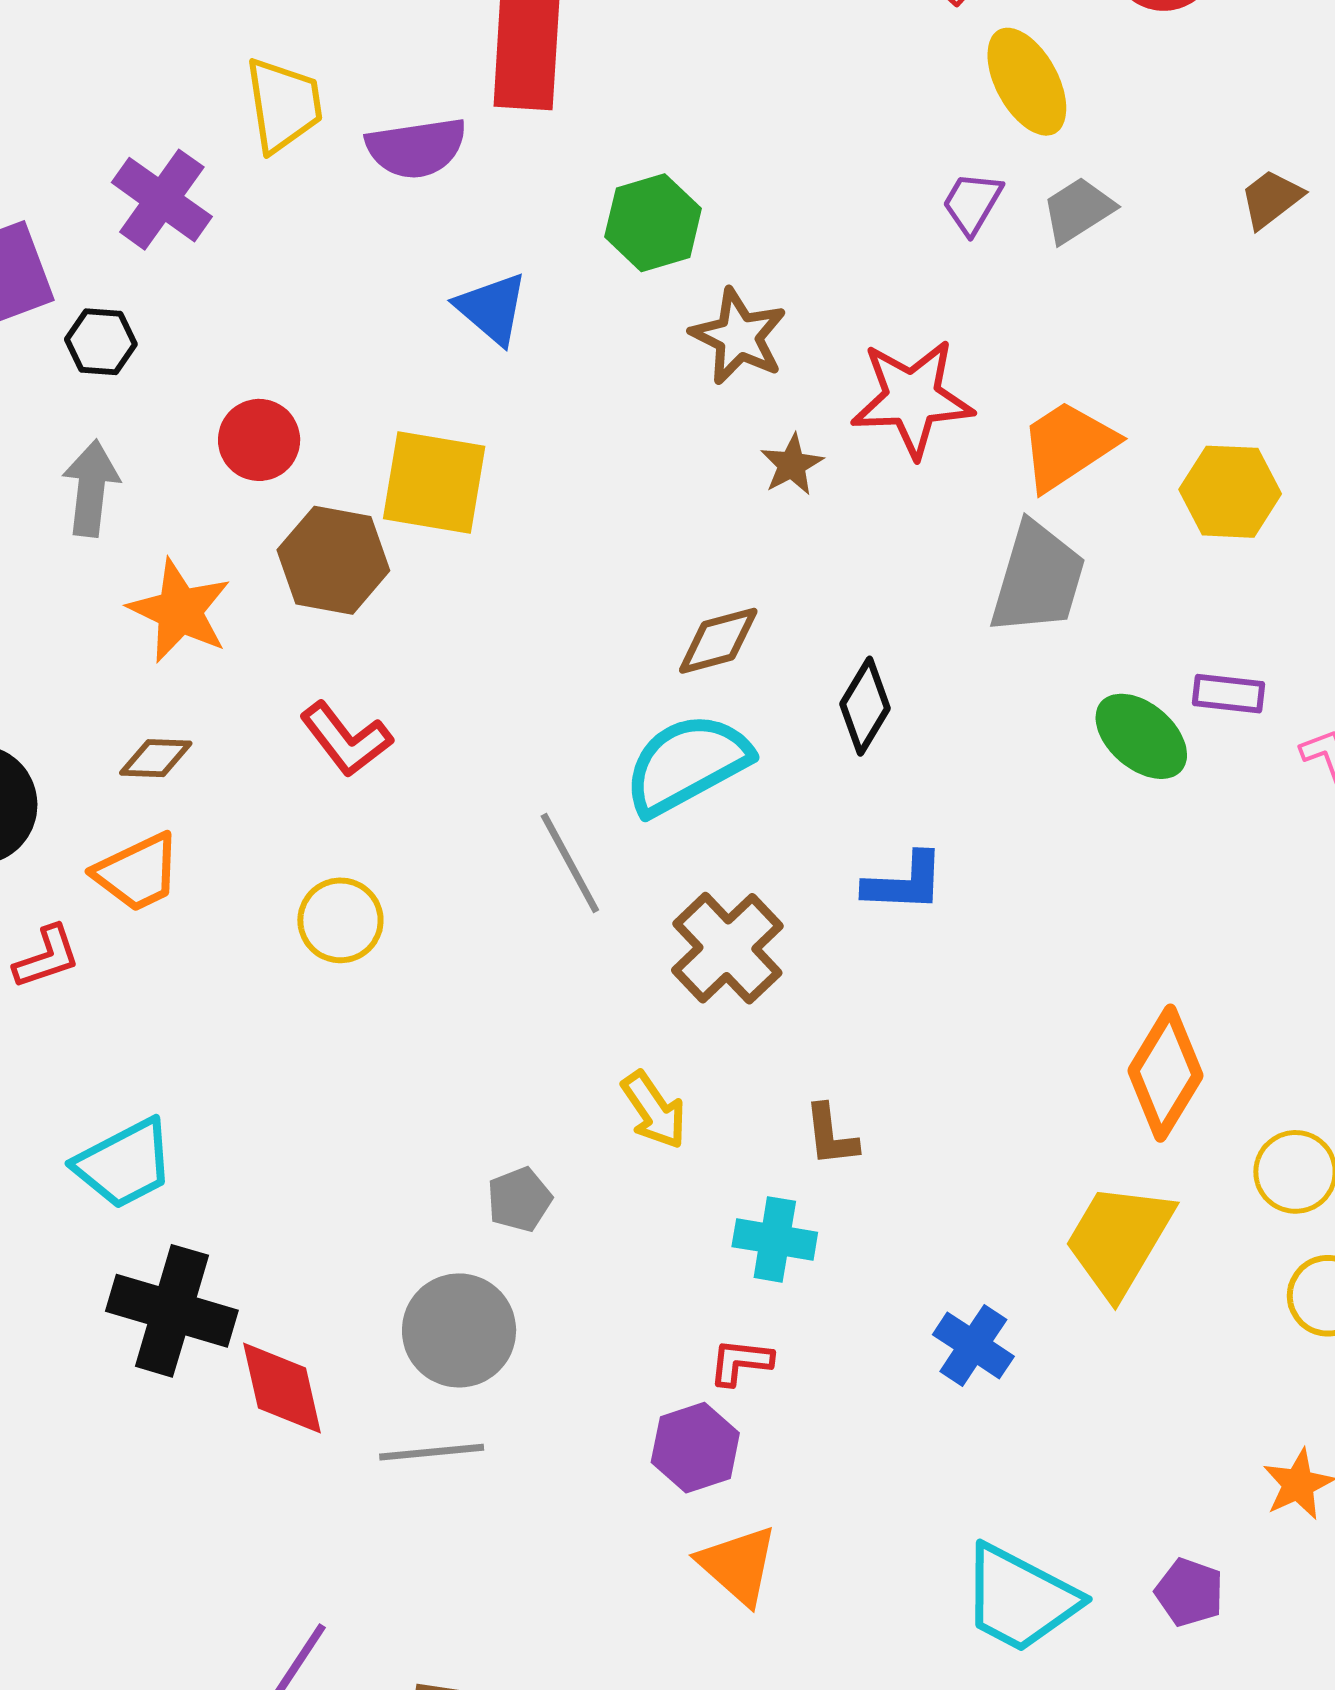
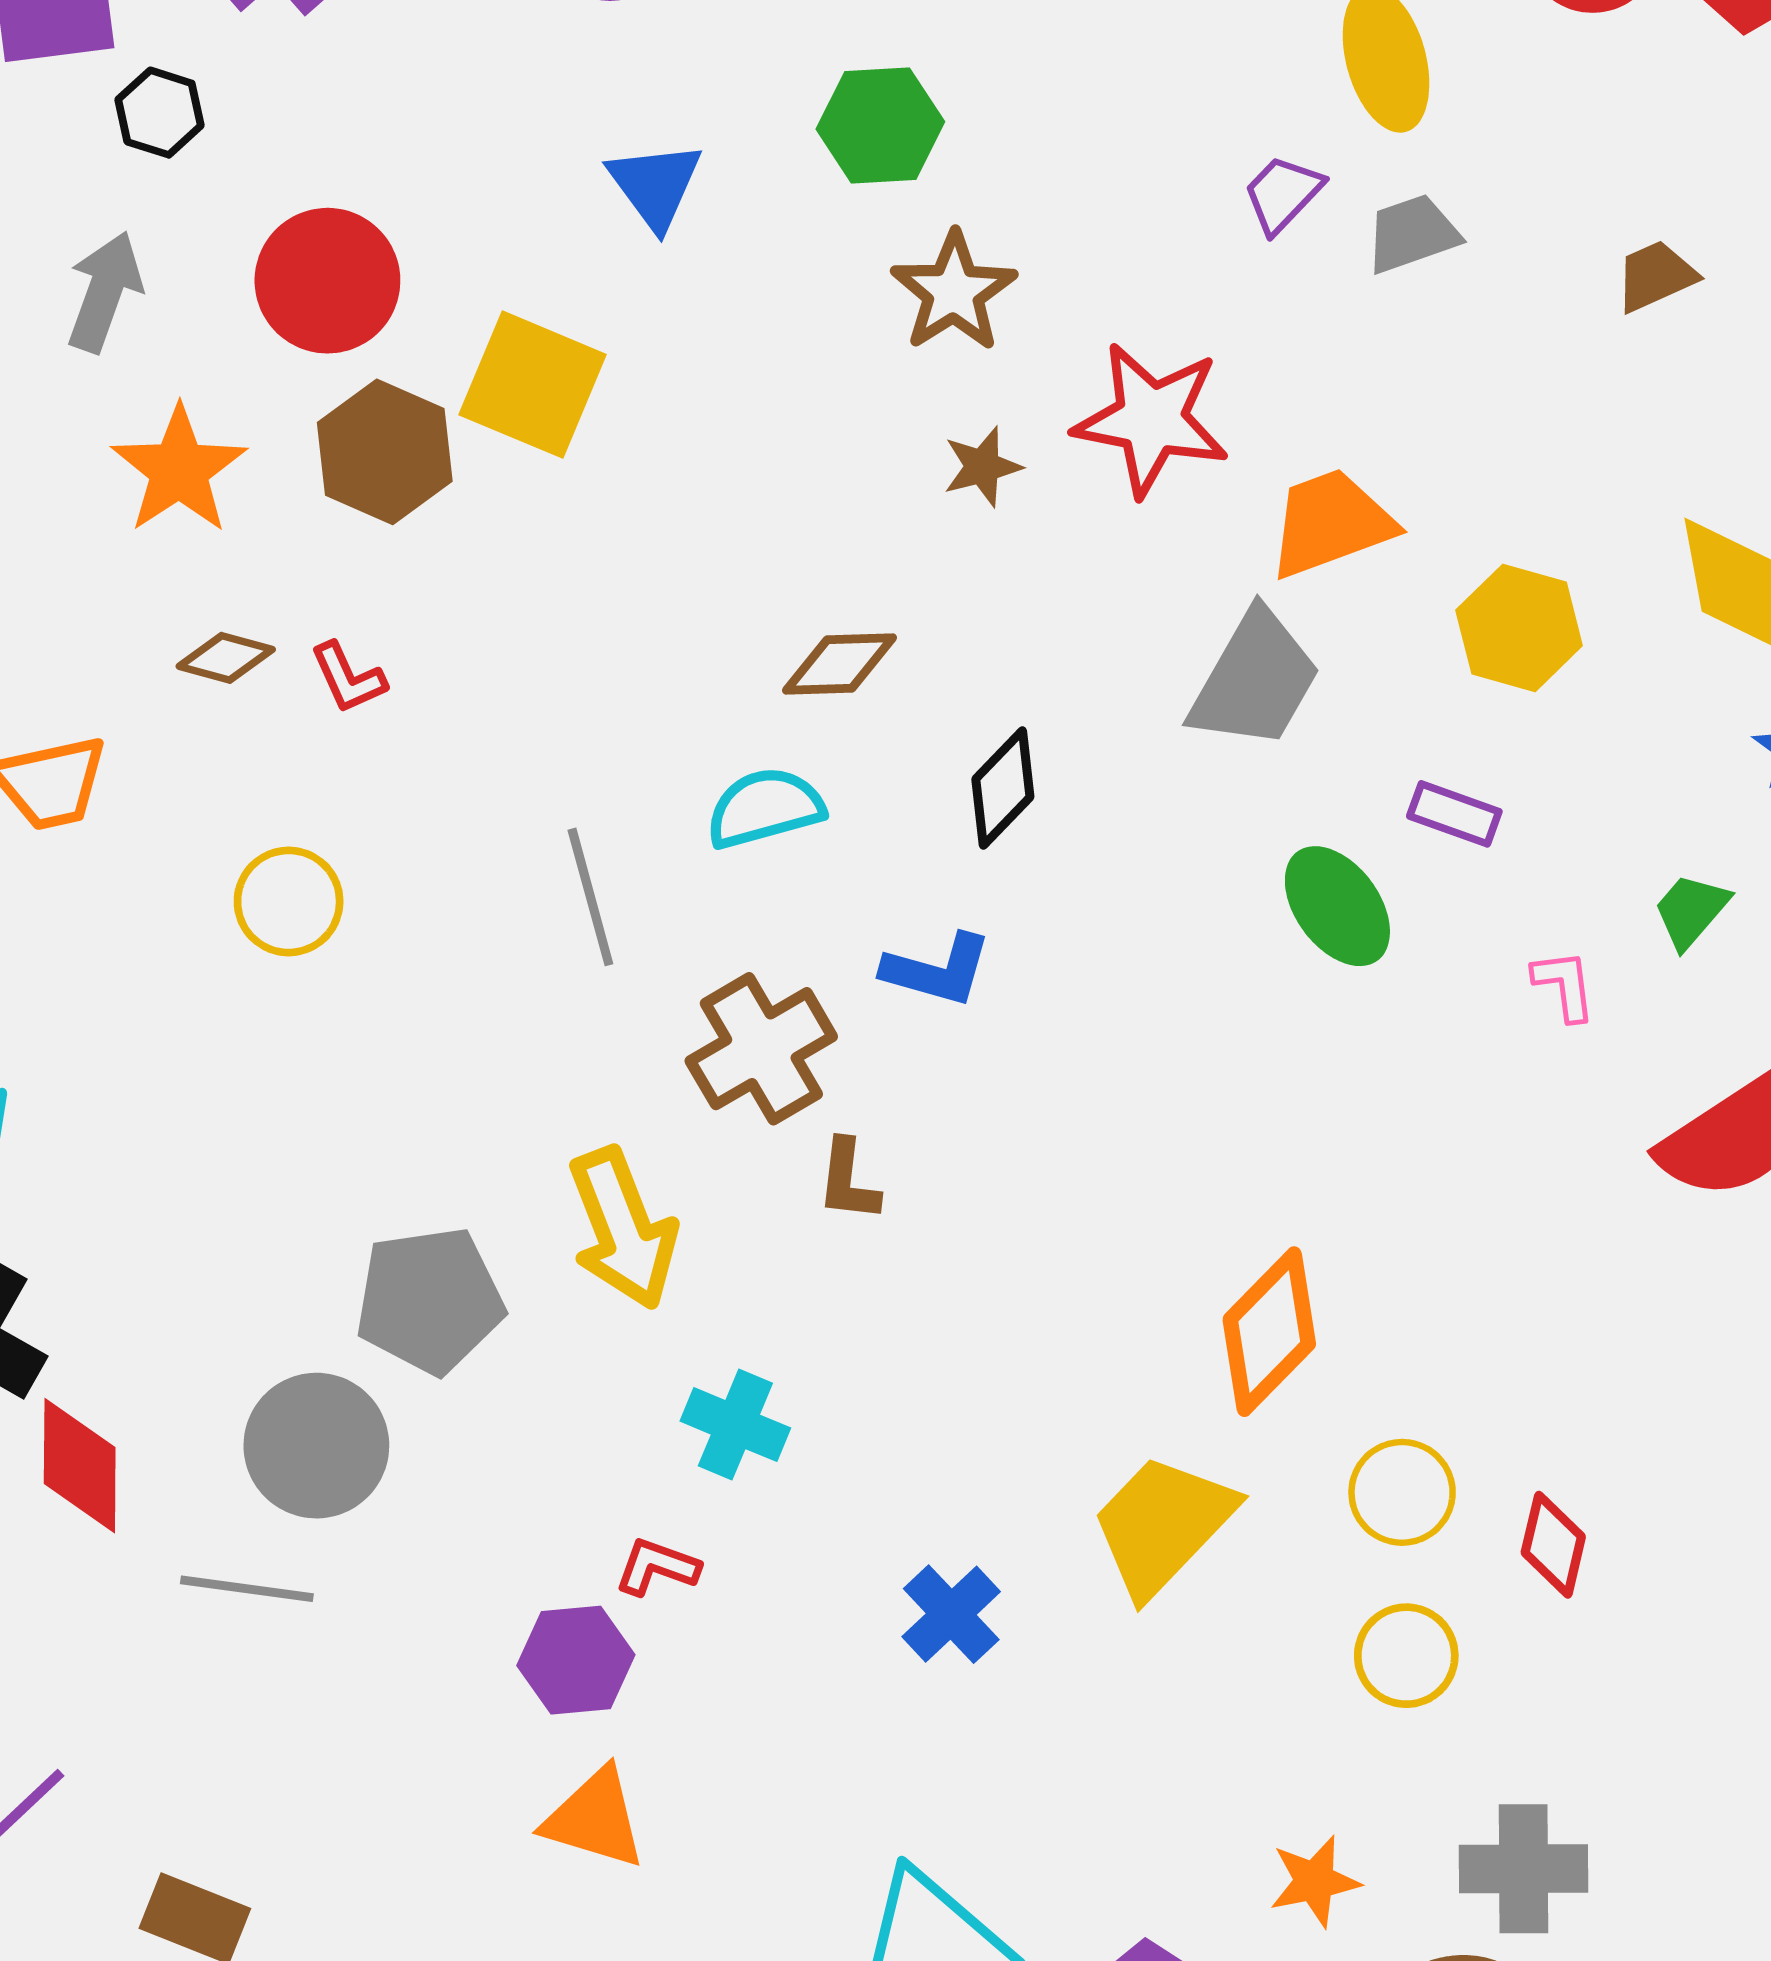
red circle: (259, 440) -> (327, 281), size x1.4
purple rectangle: (1228, 694) -> (1454, 814), moved
red L-shape: (346, 739) -> (348, 678), size x0.7
brown diamond: (156, 758) -> (226, 658), moved
cyan semicircle: (687, 764) -> (765, 808), size x0.7
blue L-shape: (904, 883) -> (937, 970), moved
yellow arrow: (654, 1110) -> (623, 1229), size x1.5
brown L-shape: (831, 1135) -> (848, 1181), moved
gray pentagon: (519, 1199) -> (430, 1300), size x1.8
orange triangle: (738, 1565) -> (595, 1818), turned -38

